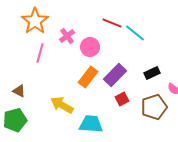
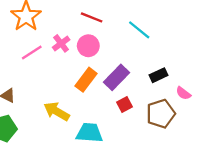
red line: (112, 23) -> (92, 17), moved
pink cross: (67, 36) -> (61, 43), moved
pink line: (40, 53) -> (32, 53), turned 42

